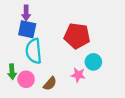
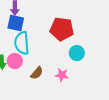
pink star: (78, 75) -> (62, 75), moved
pink circle: (26, 79) -> (15, 61), moved

